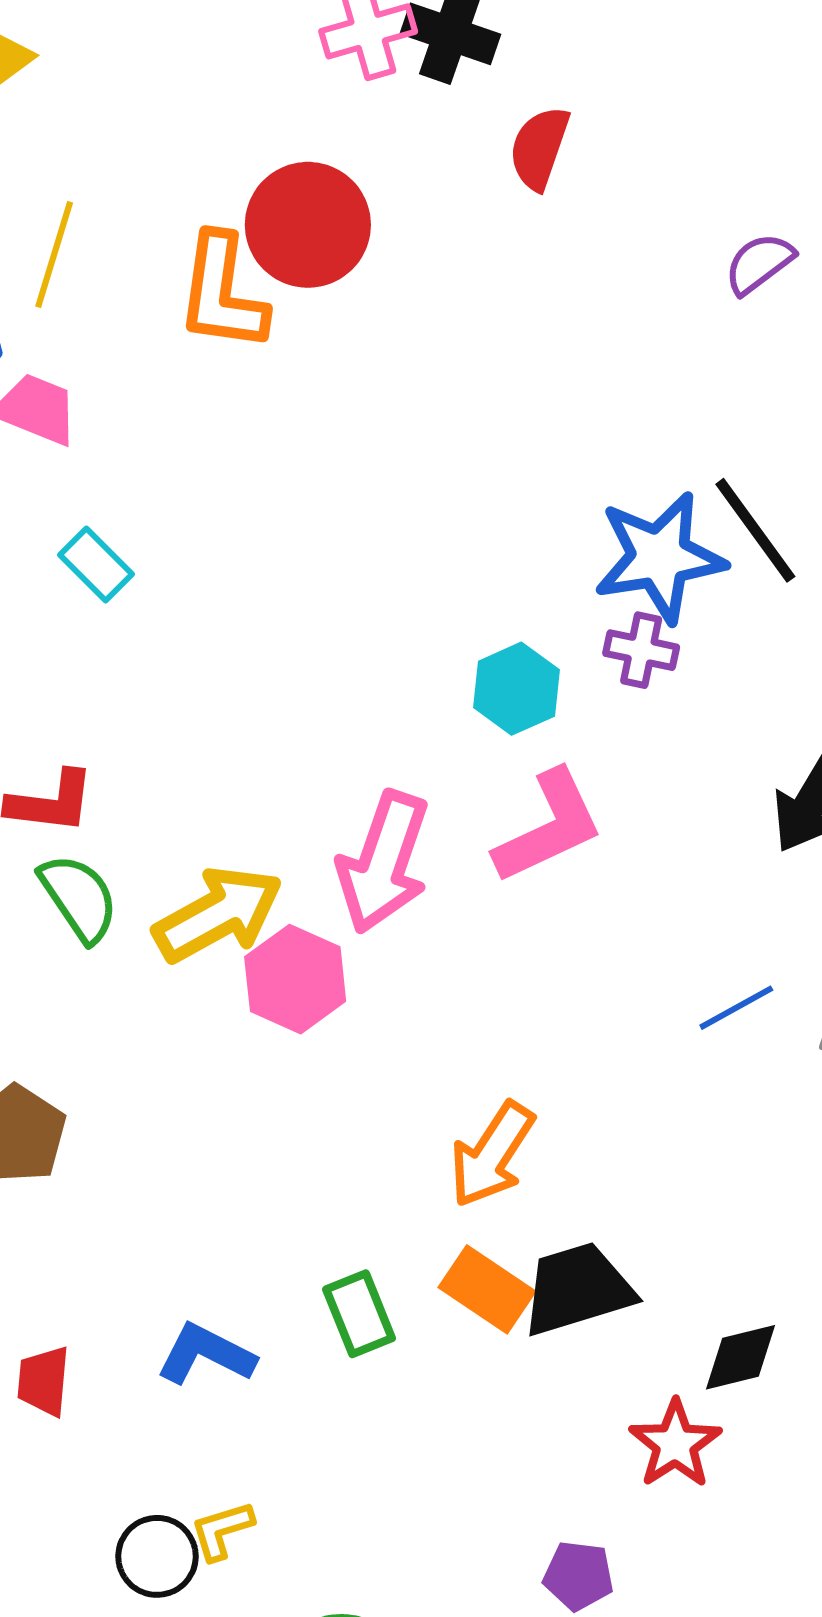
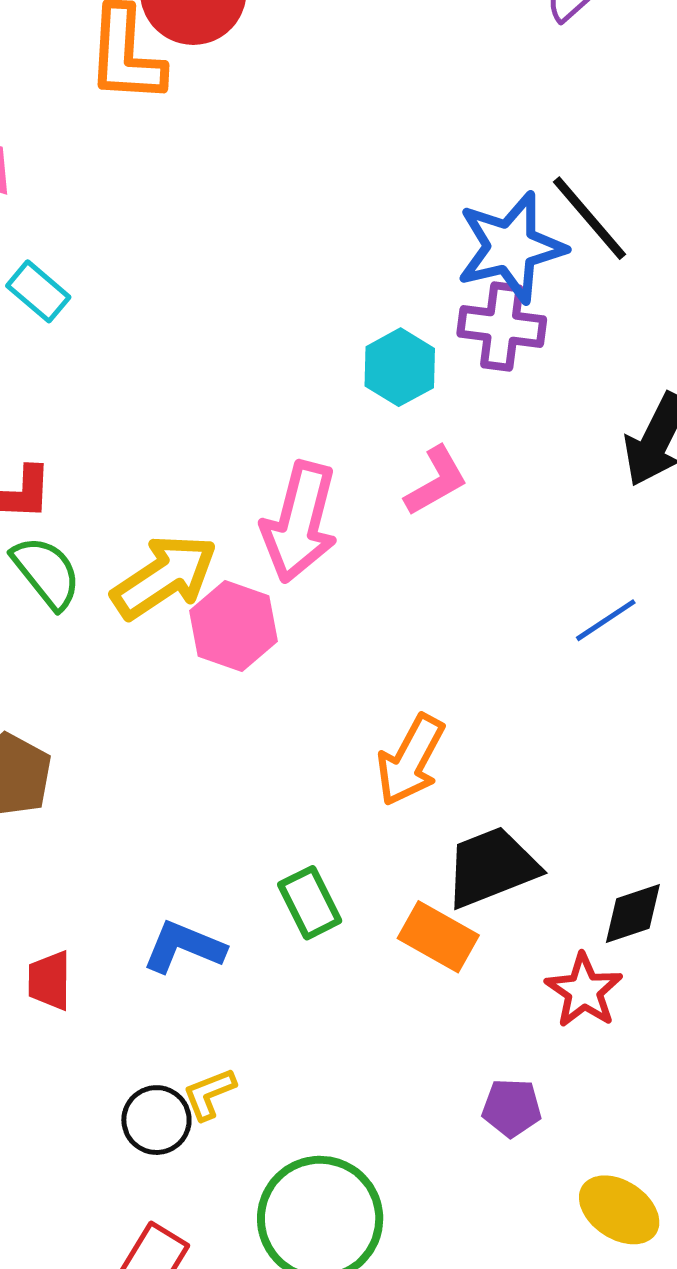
purple cross: (641, 650) -> (502, 326), size x1.4
pink L-shape: (549, 827) -> (436, 481), size x0.7
orange rectangle: (487, 1289) -> (438, 937), moved

